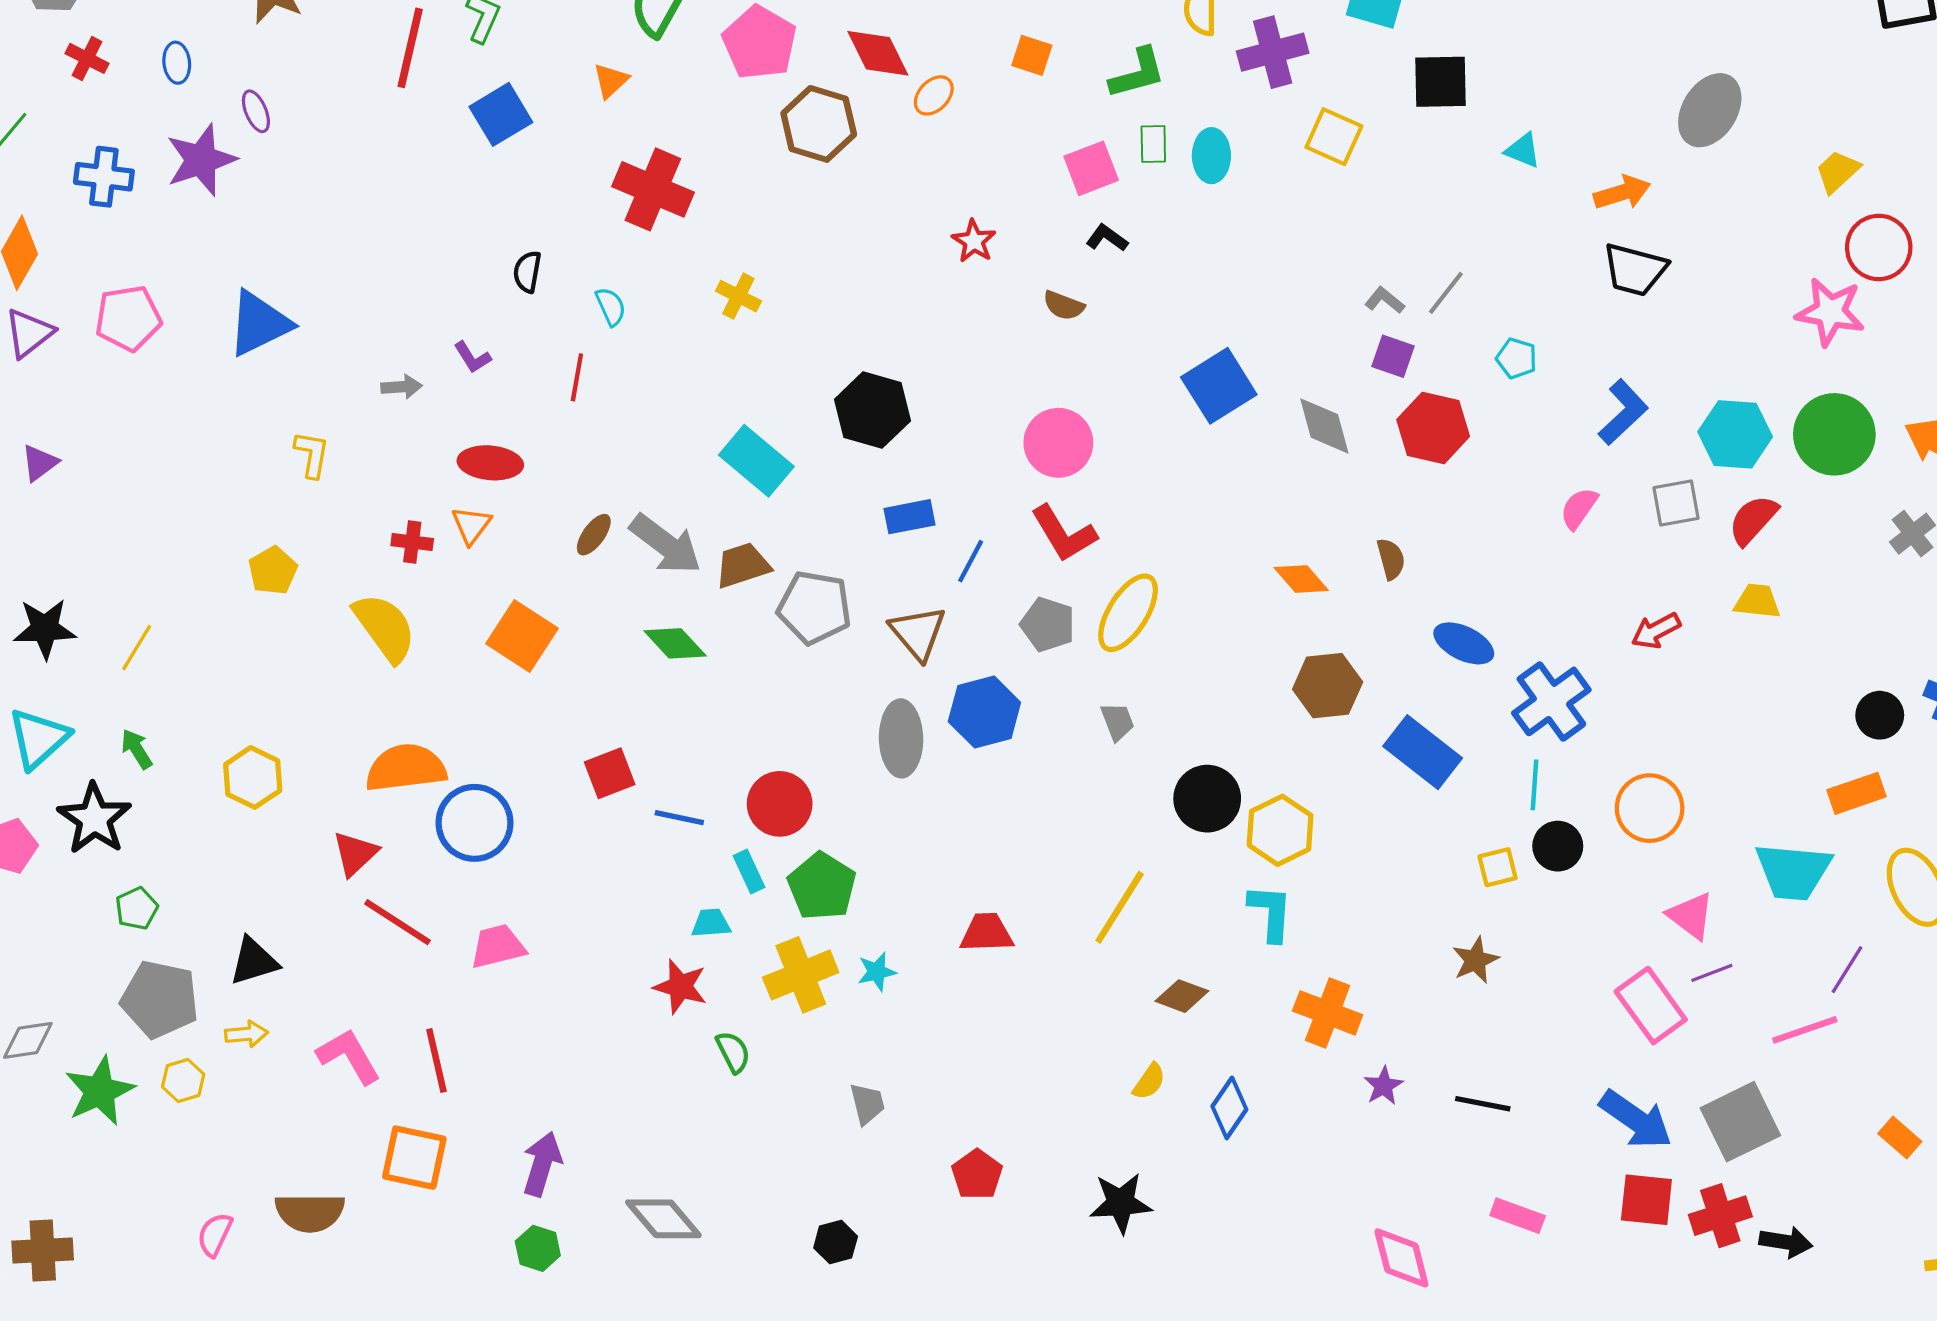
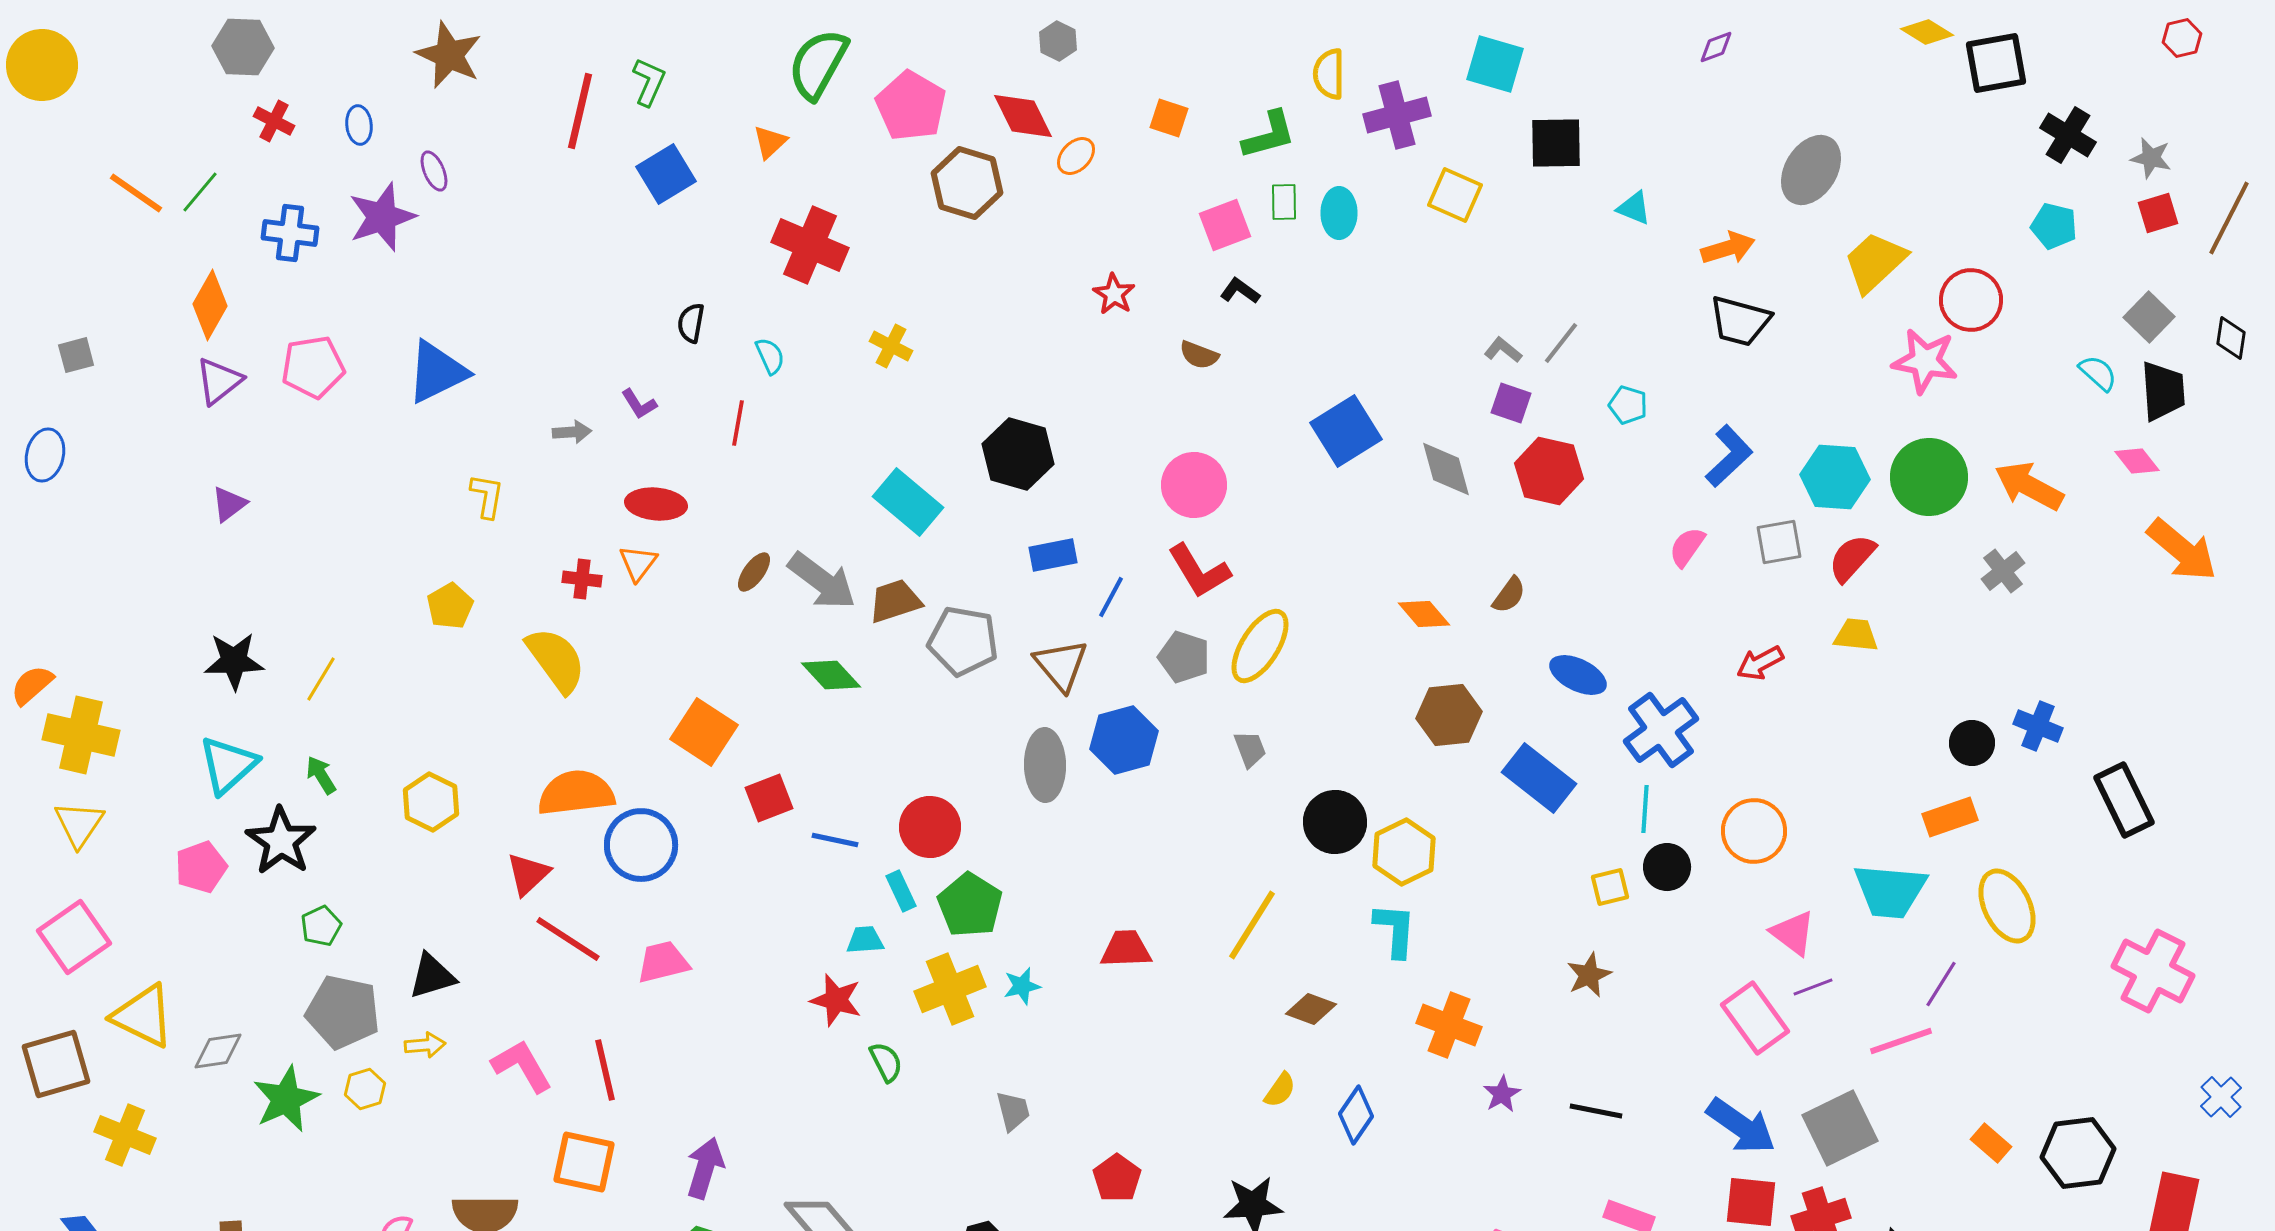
yellow trapezoid: (1838, 171) -> (1875, 262), moved, size x1.5
brown semicircle: (1391, 559) -> (1509, 595), turned 51
orange square: (522, 636) -> (704, 732), moved

